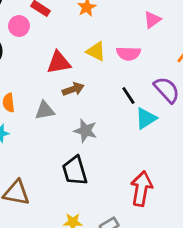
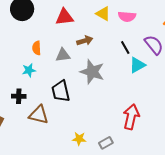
red triangle: (59, 62) -> (64, 17), moved
gray star: (85, 131) -> (92, 72), size x1.4
black trapezoid: (75, 171) -> (61, 91), moved

